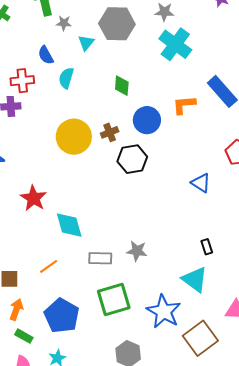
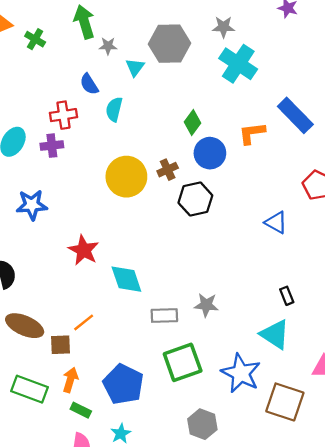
green diamond: (122, 86) -> (192, 122), moved, turned 35
orange line: (49, 266) -> (84, 322), moved
brown square: (200, 338) -> (285, 402), turned -32

